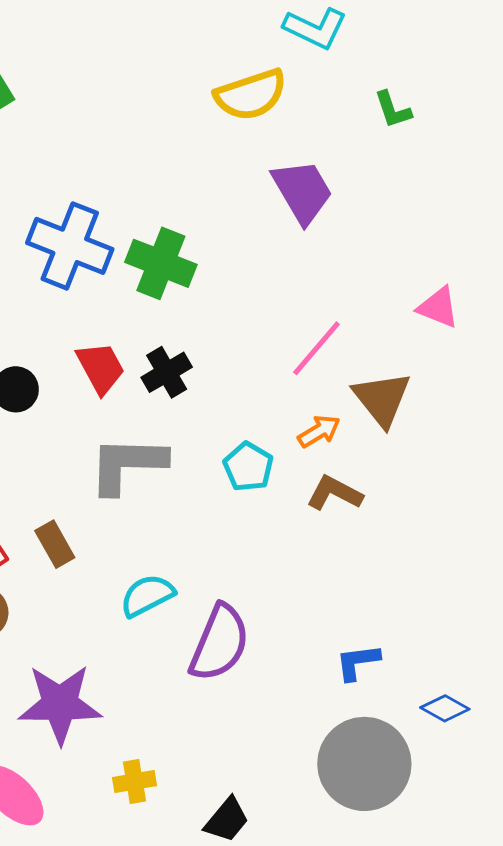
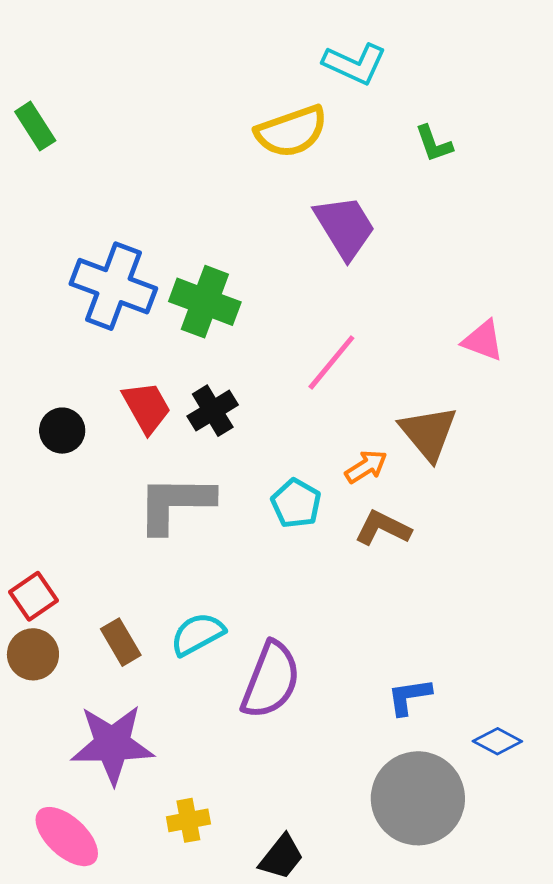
pink line: (316, 348) -> (331, 362), moved
brown rectangle: (55, 544) -> (121, 642), moved

